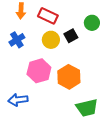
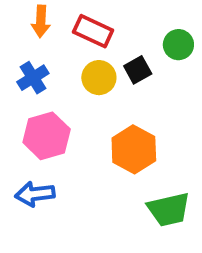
pink hexagon: (39, 71) -> (47, 136), moved

